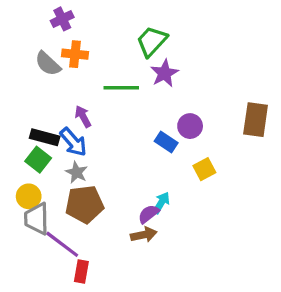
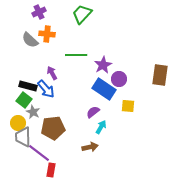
green trapezoid: (152, 41) -> (82, 14), moved
purple star: (164, 73) -> (103, 65), moved
blue rectangle: (166, 142) -> (104, 89), size x1.6
yellow square: (204, 169) -> (128, 106), turned 32
gray star: (77, 172) -> (33, 112), moved
purple semicircle: (148, 214) -> (93, 112), moved

